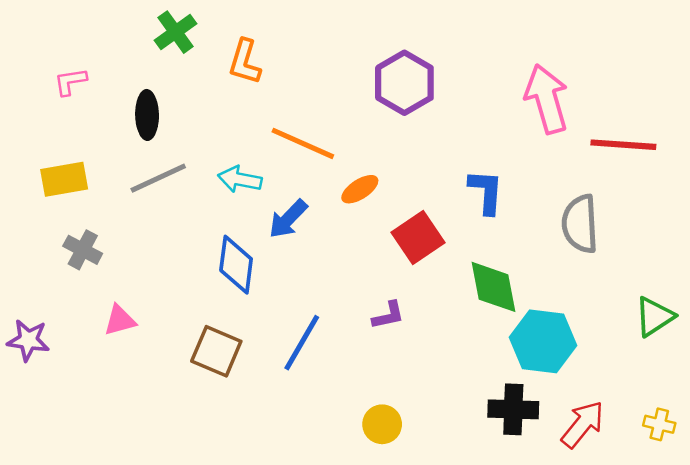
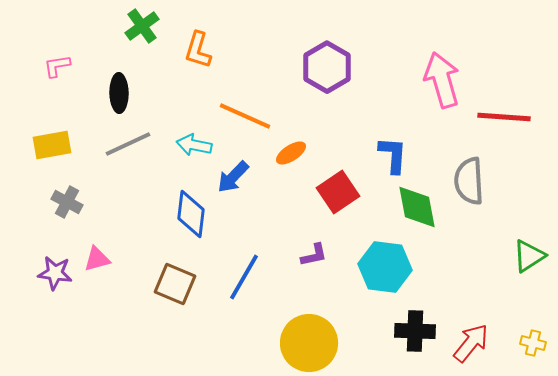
green diamond: (493, 287) -> (417, 207), moved
purple star: (28, 340) -> (55, 273), moved
cyan hexagon: (543, 341) -> (385, 267), moved
yellow circle: (382, 424) -> (309, 343), size x1.8

